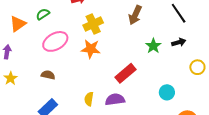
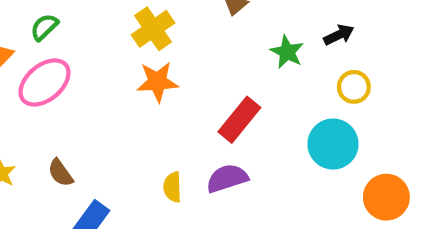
pink ellipse: (55, 41) -> (45, 82), moved
yellow circle: (197, 67) -> (354, 87), moved
brown semicircle: (48, 75) -> (60, 173), moved, turned -128
cyan circle: (167, 92) -> (333, 144), size x1.5

